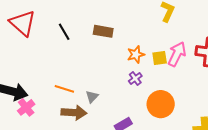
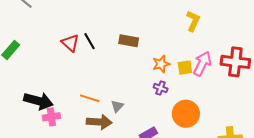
red triangle: (23, 23) -> (70, 43), moved, size x0.7
purple cross: (135, 78) -> (161, 88), turned -32
pink cross: (26, 107) -> (51, 117), turned 30

